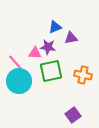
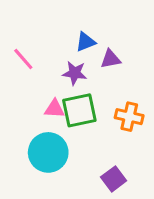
pink triangle: (35, 53) -> (54, 109), moved
pink line: (15, 62) -> (23, 59), moved
cyan circle: (19, 81) -> (48, 152), moved

